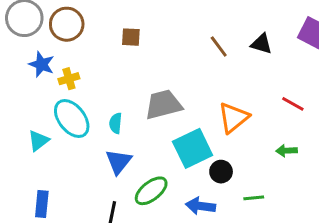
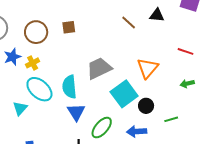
brown circle: (67, 24) -> (36, 32), moved
blue star: (42, 64) -> (12, 57), turned -30
cyan semicircle: (116, 123) -> (69, 87), size x1.6

